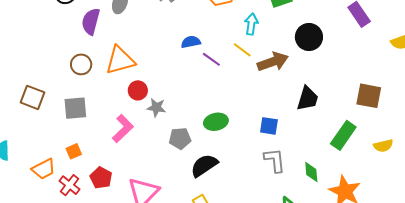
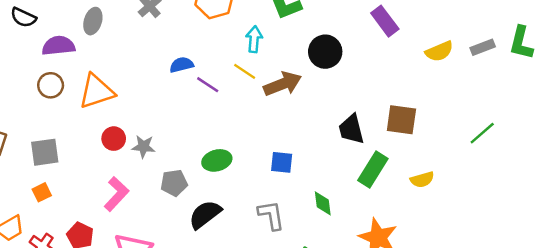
purple semicircle: (91, 21) -> (58, 46), turned 72
brown circle: (81, 64) -> (51, 85), moved
red circle: (138, 90) -> (114, 139), moved
black trapezoid: (308, 99) -> (351, 129), moved, turned 152
pink L-shape: (123, 129) -> (116, 194), moved
orange square: (74, 151) -> (42, 192), moved
gray L-shape: (275, 160) -> (271, 215), moved
green diamond: (311, 172) -> (323, 203), moved

